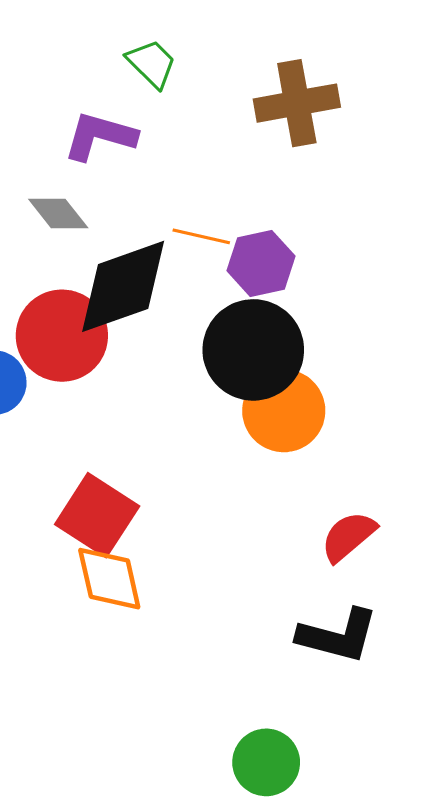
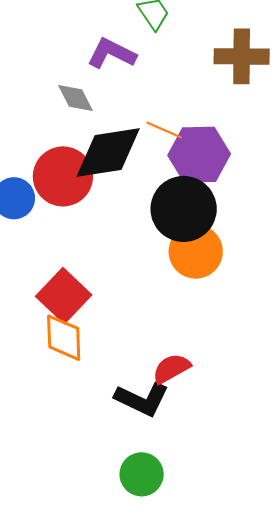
purple hexagon: (261, 263) -> (199, 155), size x1.4
red semicircle: (348, 536) -> (171, 369), moved
black L-shape: (338, 636) -> (142, 399), moved

